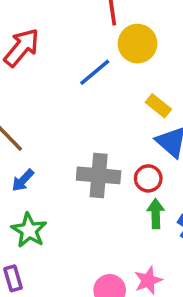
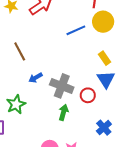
blue arrow: (23, 180) -> (36, 78), moved
green arrow: (156, 214) -> (63, 112), moved

